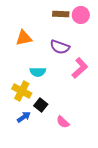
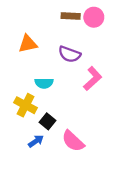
blue arrow: (24, 117) -> (36, 141), moved
pink semicircle: (63, 122) -> (73, 141), size x1.5

